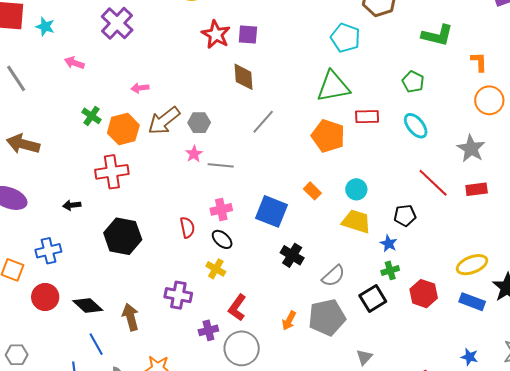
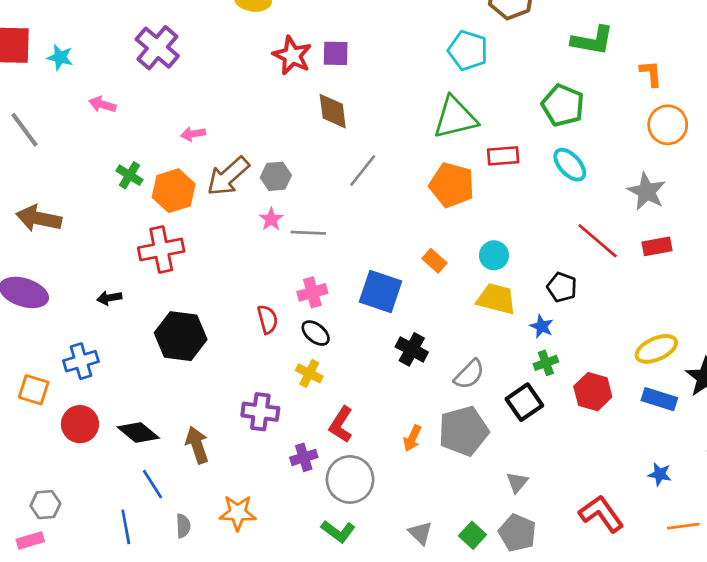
green pentagon: (413, 82) -> (563, 105), size x1.4
black pentagon: (405, 216) -> (562, 287), turned 30

